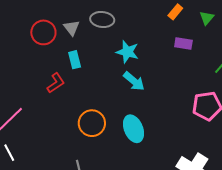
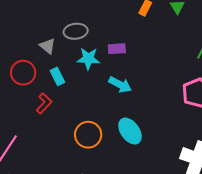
red circle: (43, 32) -> (23, 73), moved
purple rectangle: (183, 44) -> (117, 49), moved
cyan star: (127, 52) -> (88, 59), moved

